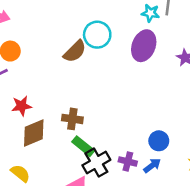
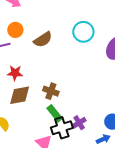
brown semicircle: (75, 51) -> (43, 40), moved
purple cross: (128, 162) -> (79, 123), moved, turned 32

